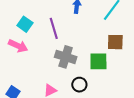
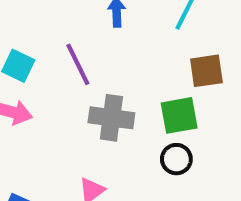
black circle: (79, 85) -> (176, 159), moved

